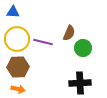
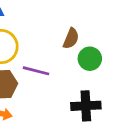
purple line: (43, 42) -> (36, 71), moved

